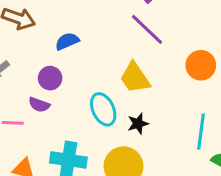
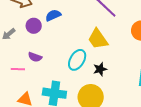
purple circle: (50, 78) -> (34, 26), moved
cyan ellipse: (103, 109) -> (77, 60), turned 55

